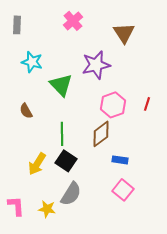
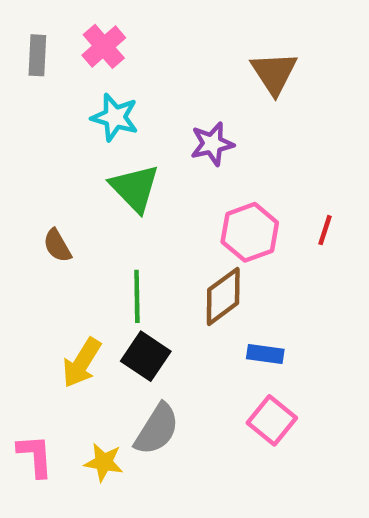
pink cross: (73, 21) -> (104, 46), moved
cyan star: (32, 62) -> (115, 117), moved
purple star: (96, 65) -> (212, 144), size x0.7

